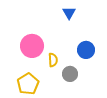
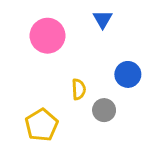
pink circle: (32, 46) -> (48, 36), moved

